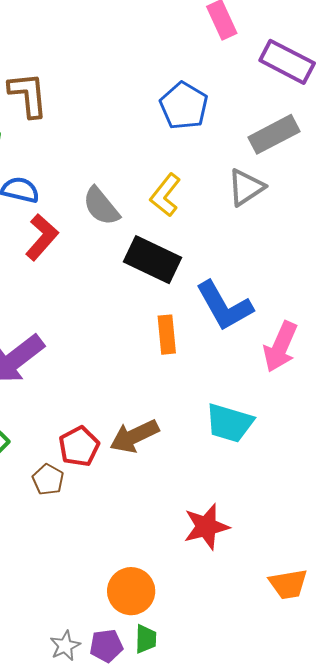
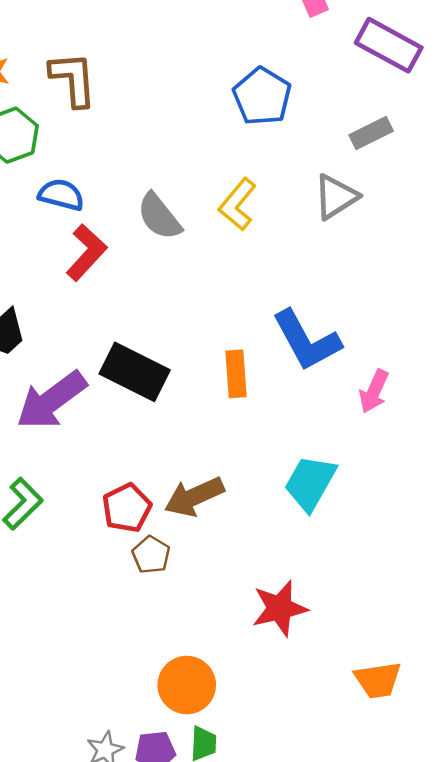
gray rectangle: (274, 134) -> (371, 133), size x0.7
black rectangle: (152, 260) -> (135, 372), moved
pink arrow: (280, 347) -> (374, 391), size x0.7
cyan trapezoid: (229, 423) -> (310, 483), turned 102
brown pentagon: (48, 480) -> (151, 555), moved

